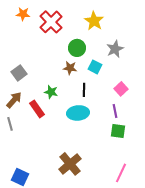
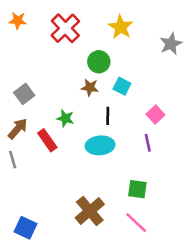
orange star: (23, 14) -> (18, 21), moved
gray star: (115, 49) -> (171, 44), moved
green square: (118, 131) -> (137, 189), moved
pink line: (121, 173) -> (136, 223), moved, turned -72

